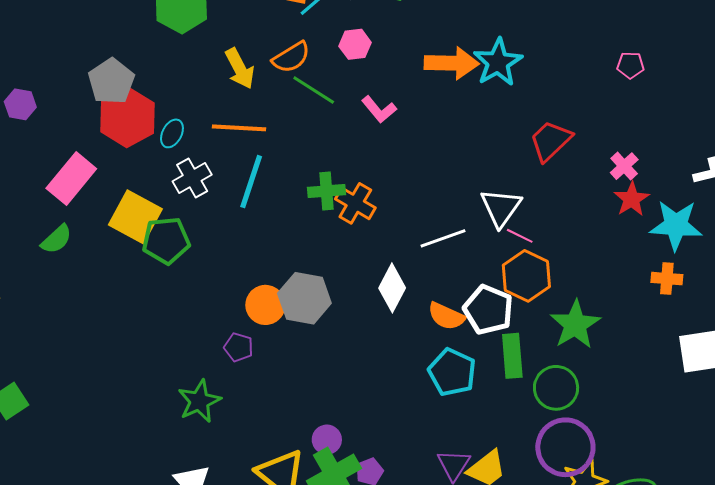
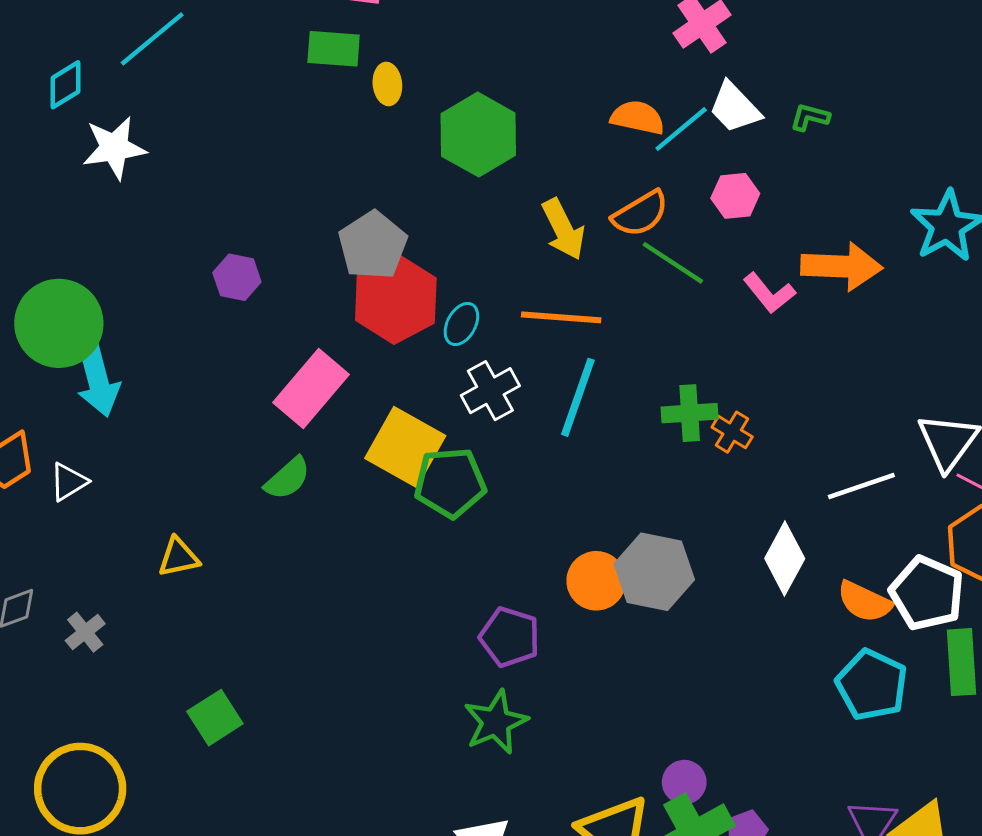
orange arrow: (452, 63) -> (842, 266), moved
orange cross: (355, 203) -> (732, 432), size x0.7
purple pentagon: (239, 347) -> (510, 637), moved, size x1.4

